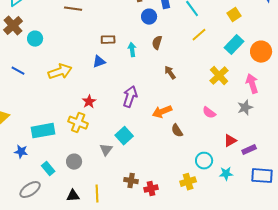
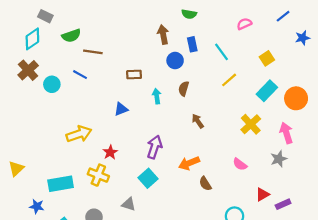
brown rectangle: (108, 40) -> (134, 75), moved
blue line: (18, 71) -> (80, 75), moved
yellow arrow: (60, 72) -> (79, 134), moved
cyan square: (124, 136) -> (148, 178), moved
gray triangle: (106, 150) -> (129, 204), turned -48

